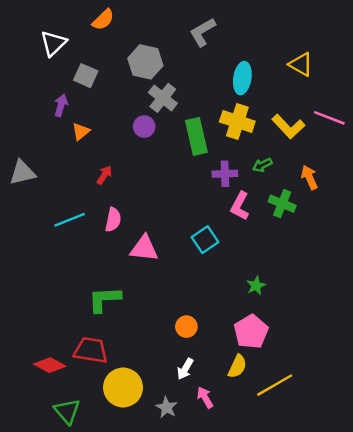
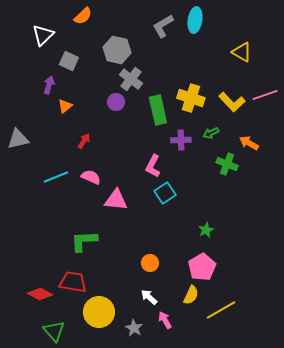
cyan ellipse: (242, 78) -> (195, 20), moved
pink line: (329, 118) -> (265, 95), turned -40
orange arrow: (309, 177) -> (249, 143), turned -36
pink L-shape: (240, 206) -> (153, 166), moved
pink semicircle: (113, 220) -> (91, 177), turned -78
white arrow: (185, 369) -> (149, 297), turned 102

